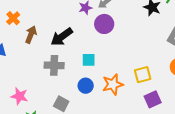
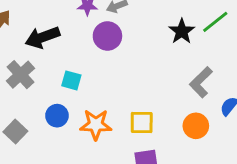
gray cross: (54, 65) -> (20, 75), turned 30

